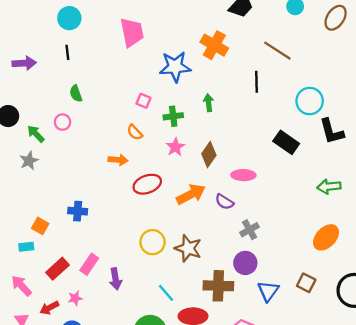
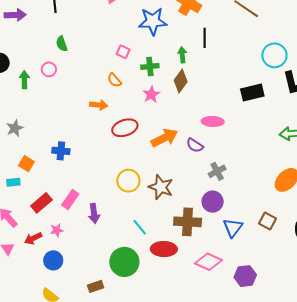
black line: (257, 82) -> (205, 38), moved
green arrow: (36, 134) -> (24, 80), turned 42
black rectangle: (286, 142) -> (252, 93), turned -50
brown diamond: (209, 154) -> (181, 81), moved
gray star: (29, 161) -> (15, 128), moved

